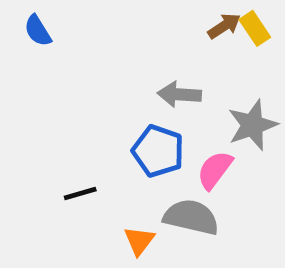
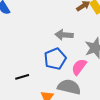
blue pentagon: (158, 151) -> (55, 59), turned 30

